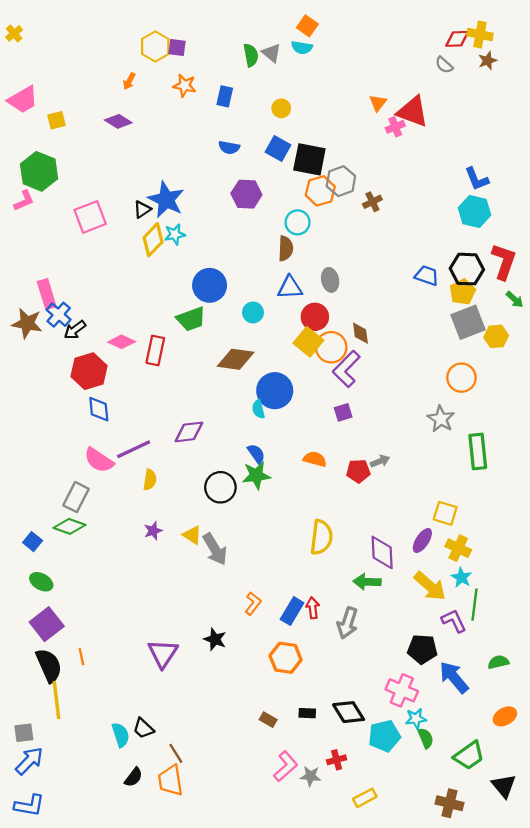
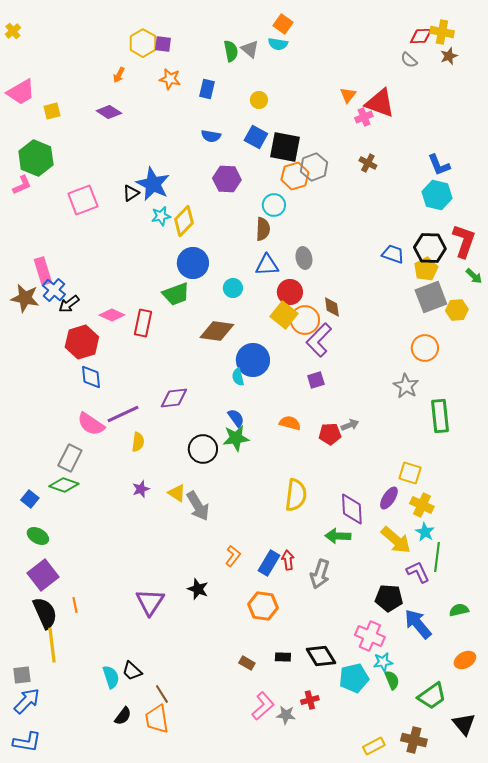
brown cross: (372, 202) -> (368, 163), moved, turned -36
yellow diamond: (153, 240) -> (184, 221), moved
yellow rectangle: (365, 798) -> (374, 746), moved

